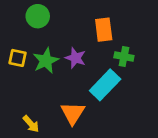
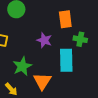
green star: (46, 61) -> (22, 66), moved
cyan rectangle: (105, 85) -> (66, 60), turned -45

